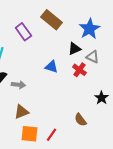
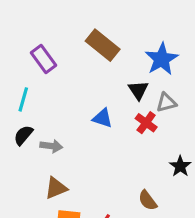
purple rectangle: (23, 32) -> (44, 59), moved
black triangle: (74, 49) -> (138, 90), turned -40
gray triangle: (92, 57) -> (166, 103), turned -40

